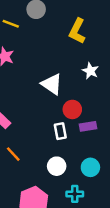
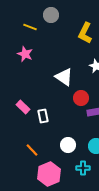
white rectangle: (60, 131) -> (43, 116), moved
orange line: (13, 154) -> (32, 150), moved

